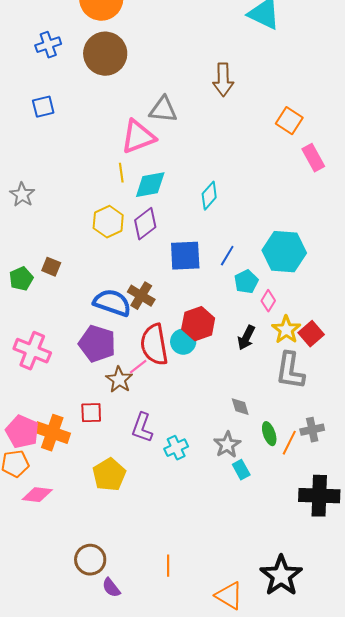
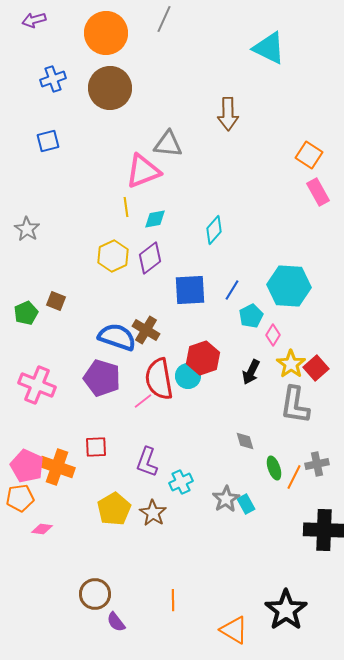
orange square: (289, 121) -> (309, 155), moved
cyan diamond: (150, 185) -> (155, 219), size x0.7
brown star: (119, 380) -> (153, 513), moved
gray star: (227, 445) -> (226, 499), moved
pink diamond: (37, 495) -> (42, 529), size x0.7

